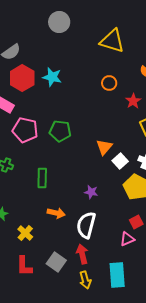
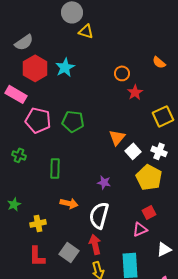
yellow triangle: (112, 41) -> (86, 31), moved, size x0.6
cyan star: (52, 77) -> (65, 67), turned 30
red star: (133, 101) -> (135, 92), moved
yellow cross: (25, 233) -> (38, 223), turned 35

